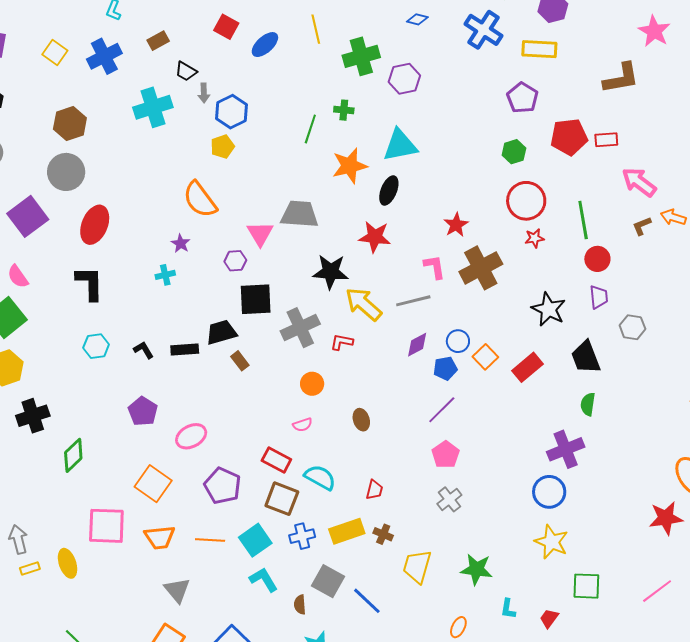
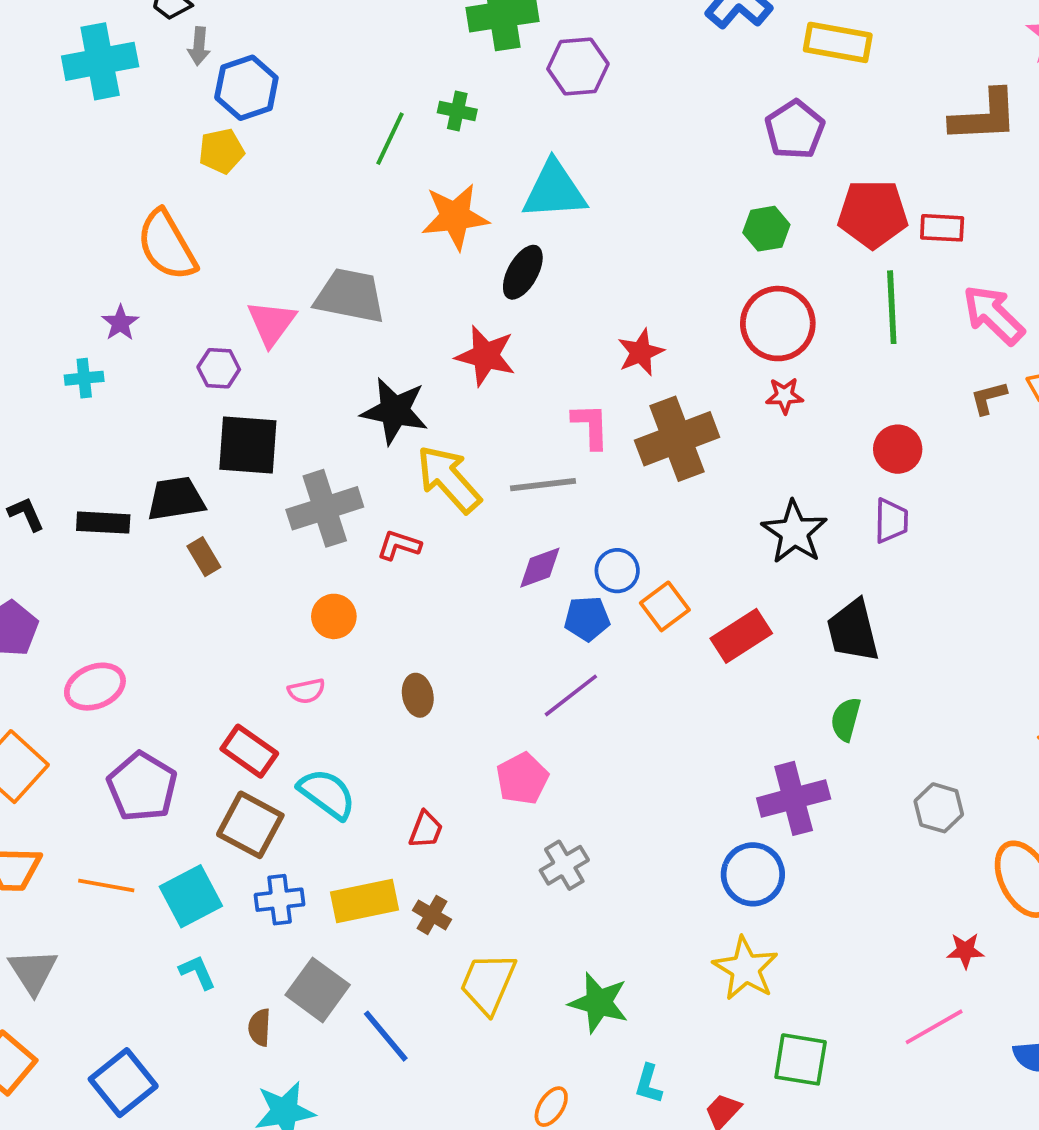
green line: (583, 220) -> (892, 307), moved
gray hexagon: (632, 327) -> (939, 808), moved
pink pentagon: (446, 455) -> (522, 779), moved
red star: (666, 518) -> (965, 951), size x0.6
cyan L-shape: (264, 580) -> (197, 972), size x0.7
pink line: (657, 591) -> (934, 1027), moved

